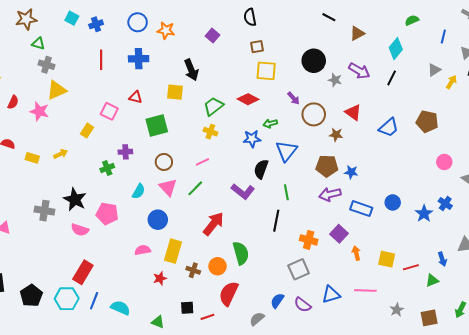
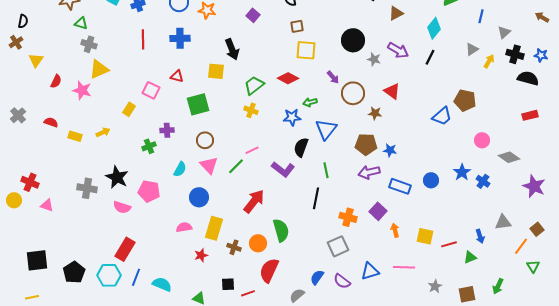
blue trapezoid: (389, 128) -> (442, 116), moved
pink line: (202, 162) -> (252, 150), moved
blue star: (424, 214) -> (462, 172), moved

